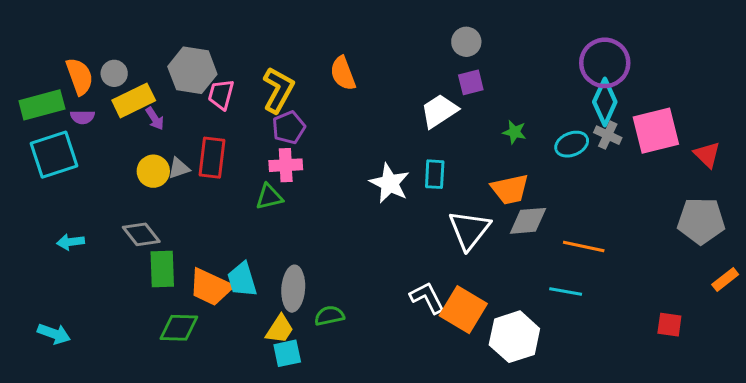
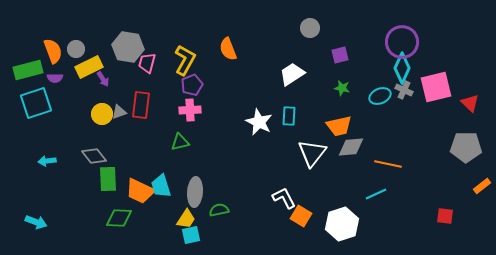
purple square: (471, 82) -> (340, 55), moved
green triangle: (269, 197) -> (180, 142), moved
cyan line: (566, 292) -> (376, 194), turned -35
orange square: (463, 310) -> (301, 216), moved, size x0.7

